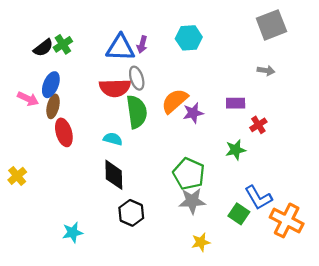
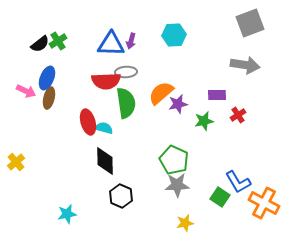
gray arrow: (266, 71) -> (245, 65), size x1.8
gray ellipse: (137, 78) -> (126, 72), turned -75
red ellipse: (64, 132) -> (88, 122), moved
green star: (236, 150) -> (204, 121), moved

